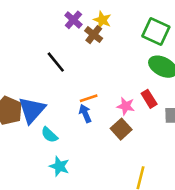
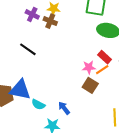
orange line: (89, 98) -> (102, 70), moved
blue triangle: (32, 110) -> (20, 90), turned -45
blue arrow: (85, 114) -> (64, 108), moved

